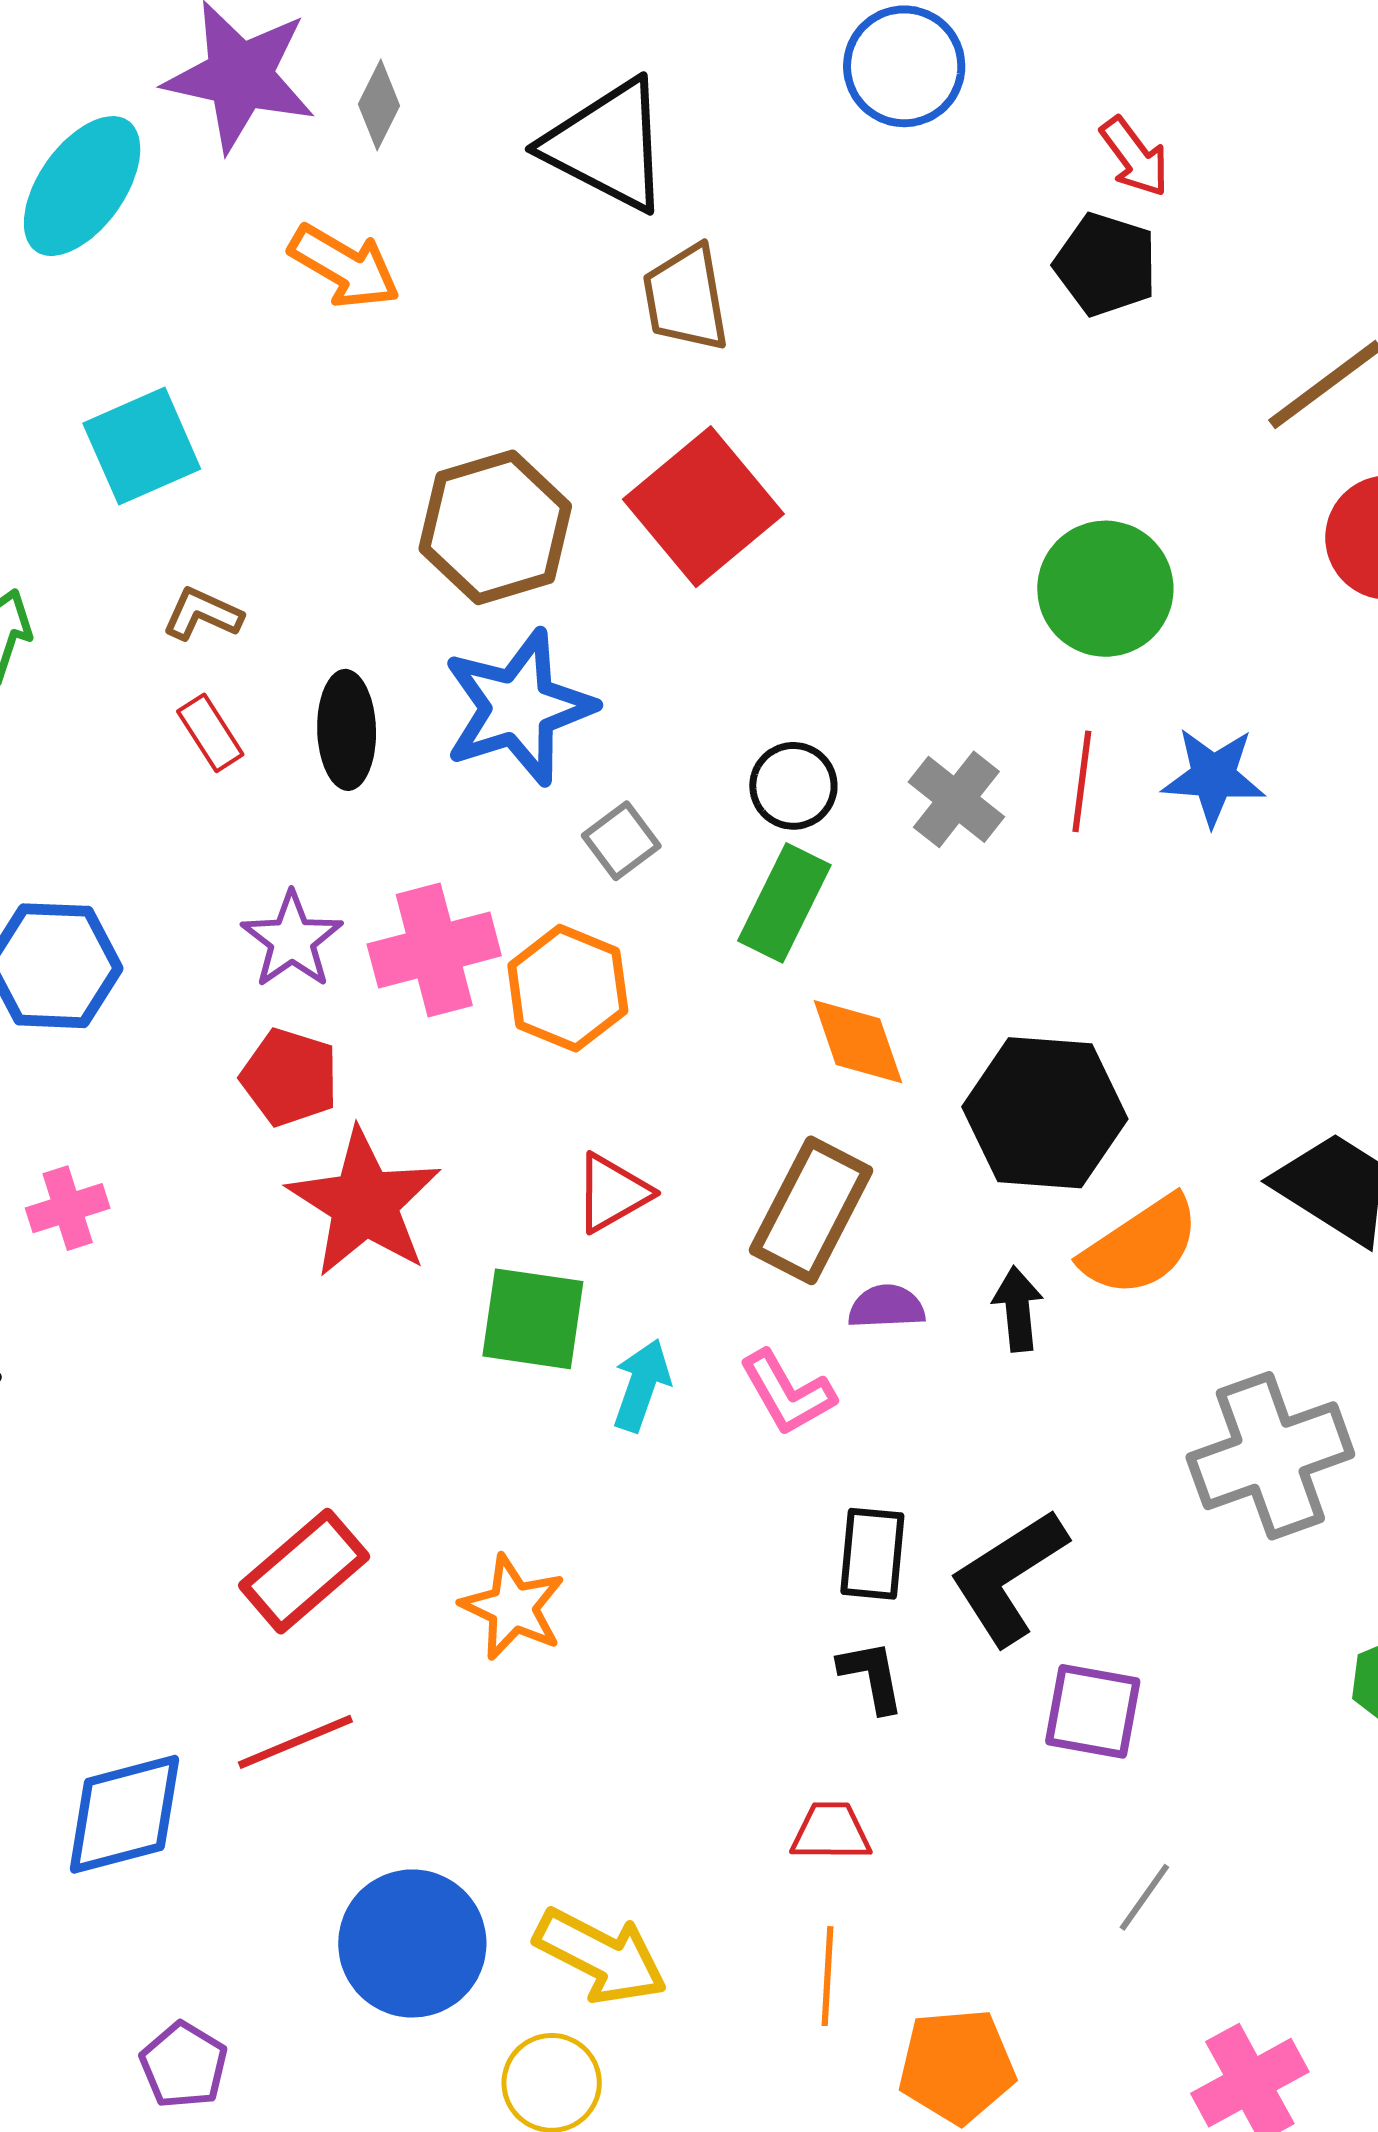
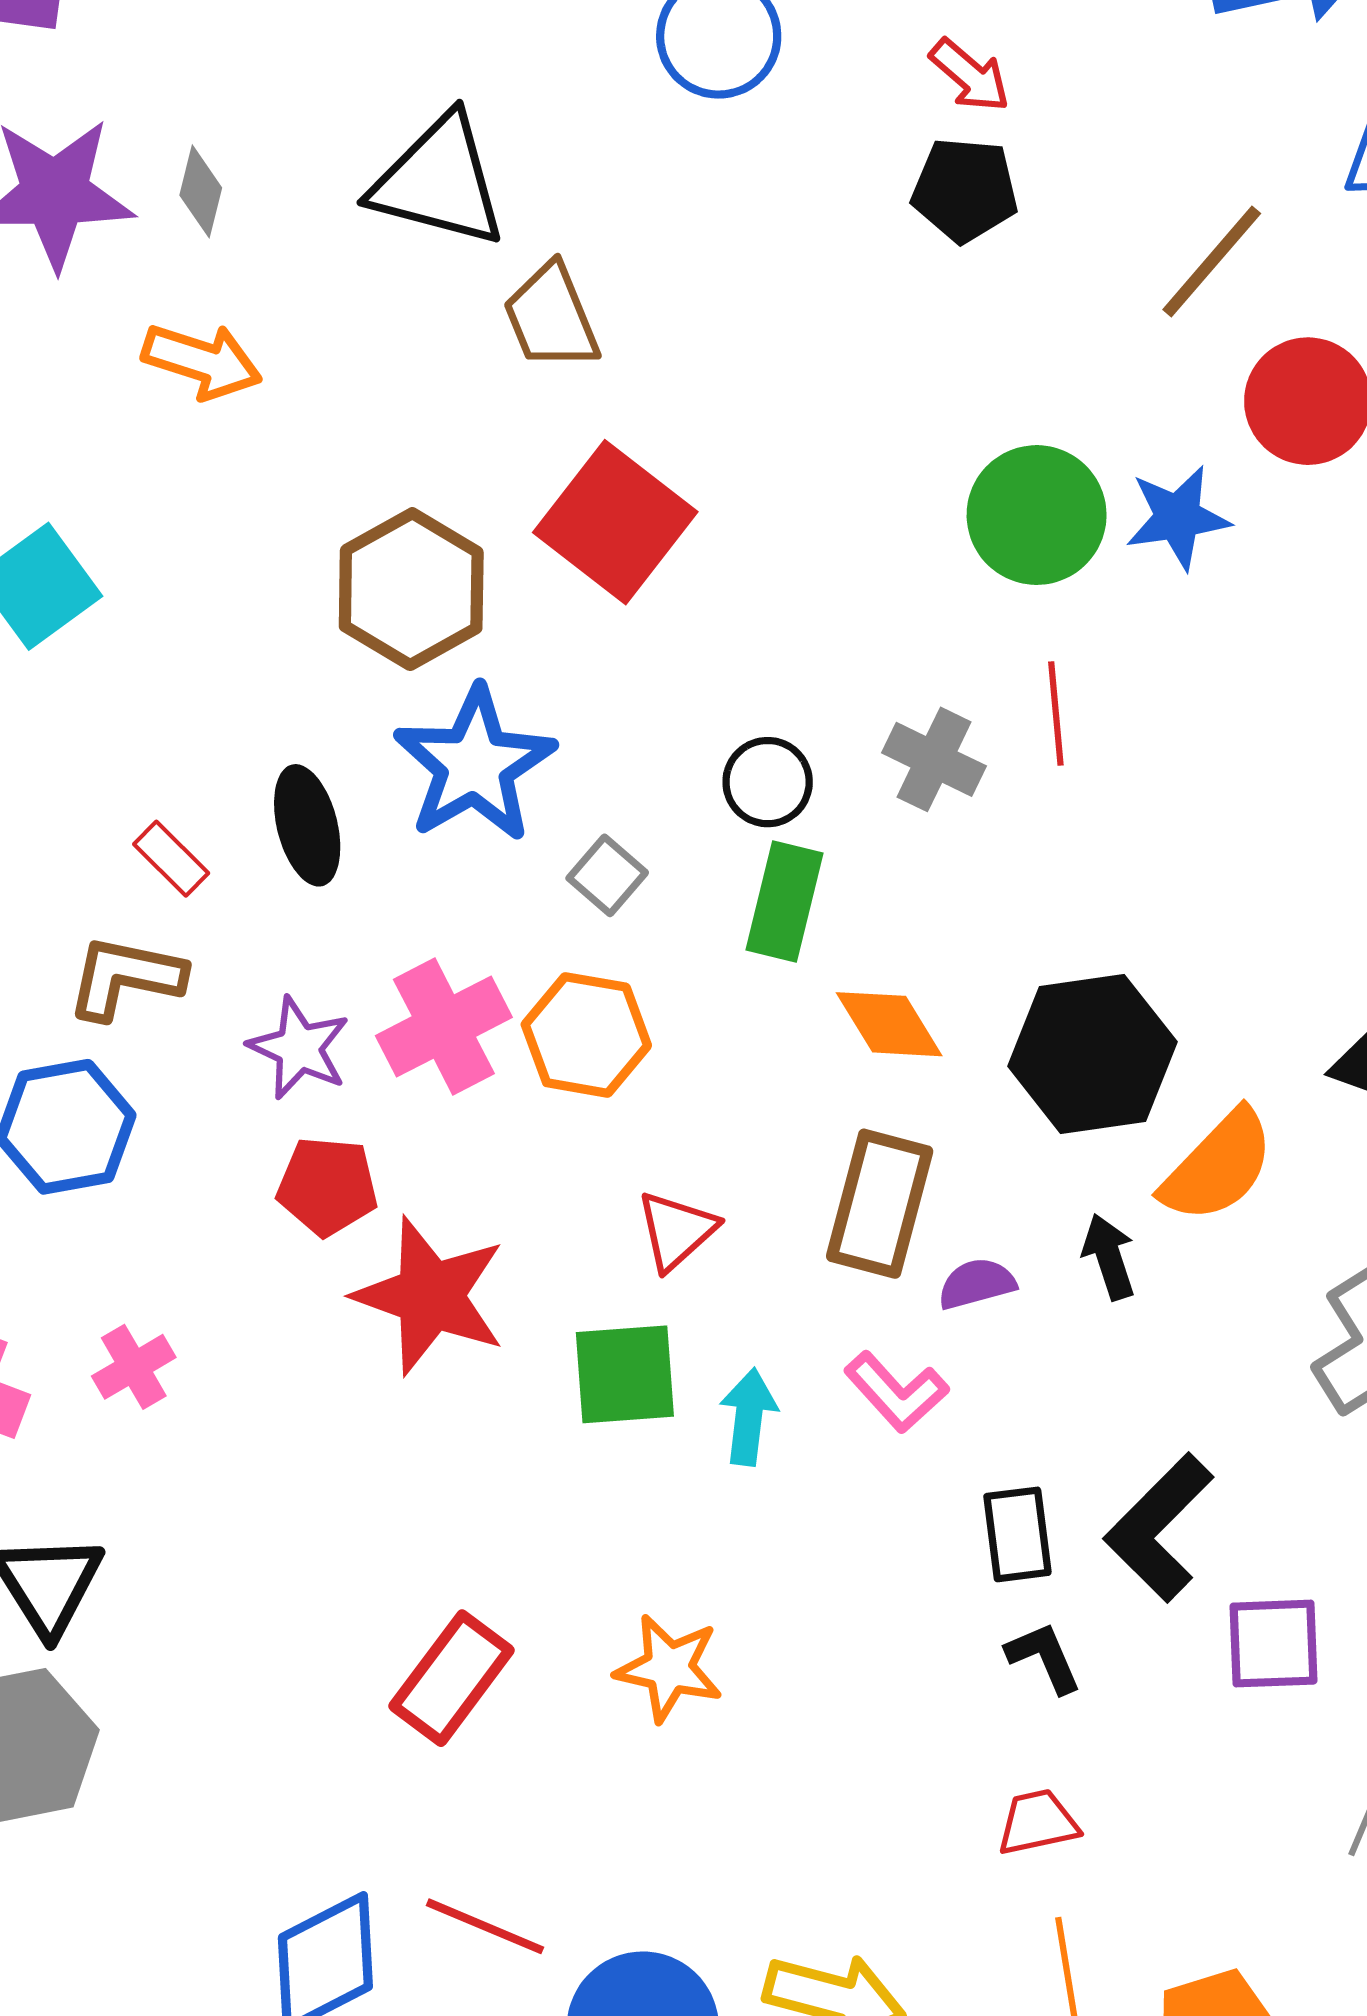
brown L-shape: (202, 614) -> (125, 977), moved, size x1.5
blue star: (1213, 777) -> (1178, 517), moved
red line: (295, 1742) -> (485, 1926), moved, turned 58

